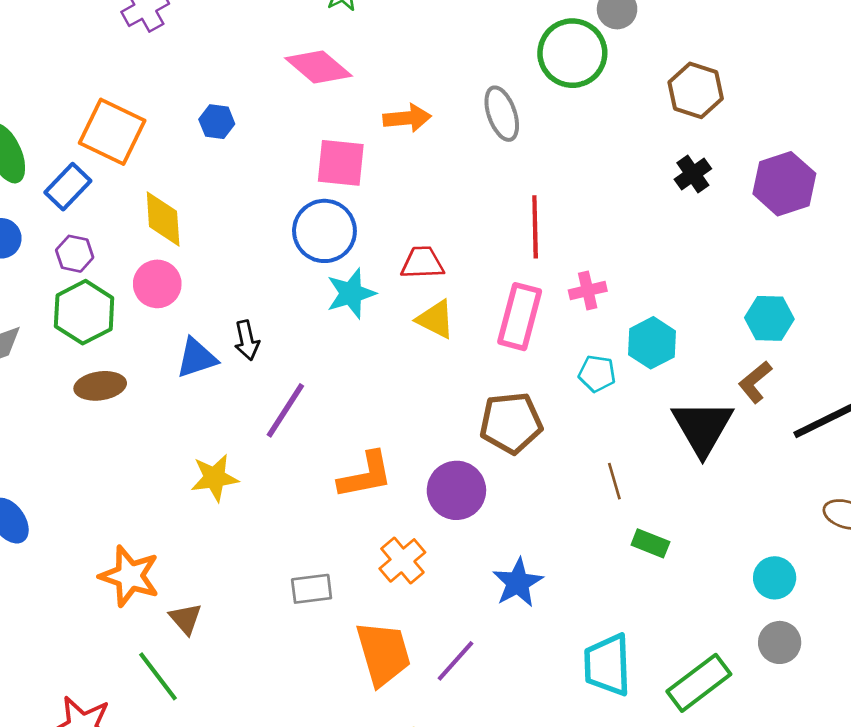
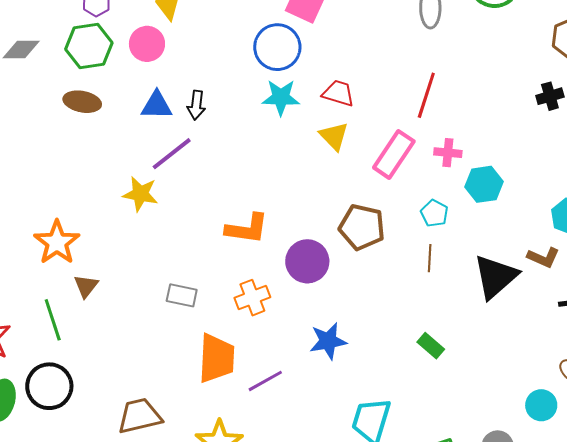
cyan hexagon: (652, 343) -> (484, 184), moved
brown L-shape: (755, 382) -> (543, 257), turned -136
purple line: (285, 410) -> (172, 154), moved
brown line: (614, 481) -> (430, 258), moved
cyan circle: (775, 578) -> (541, 405), moved

